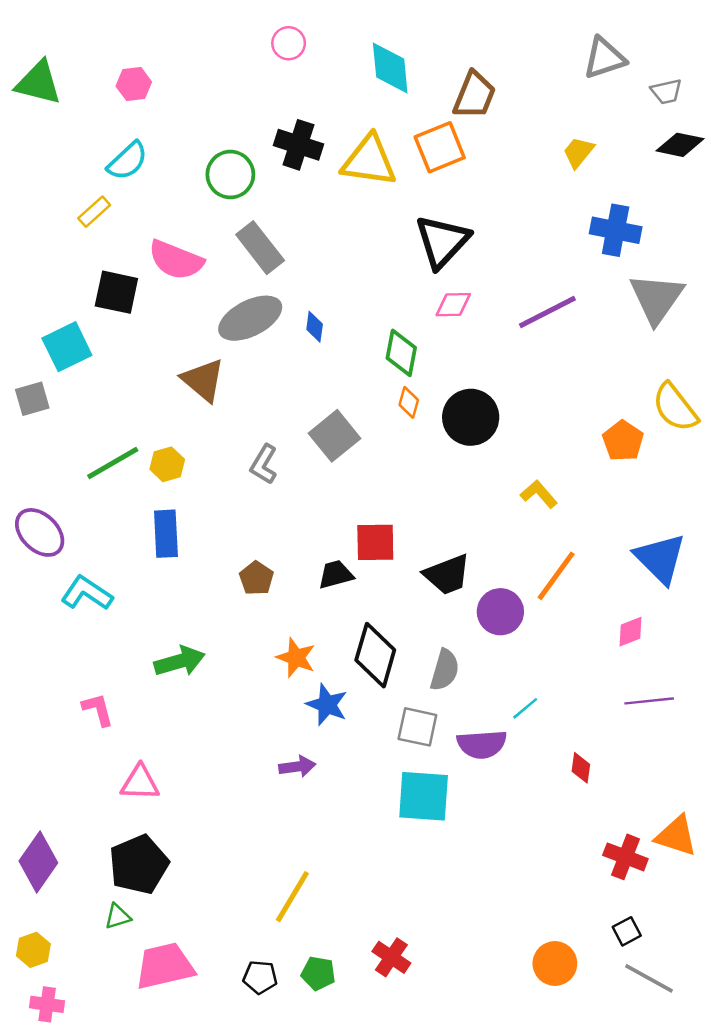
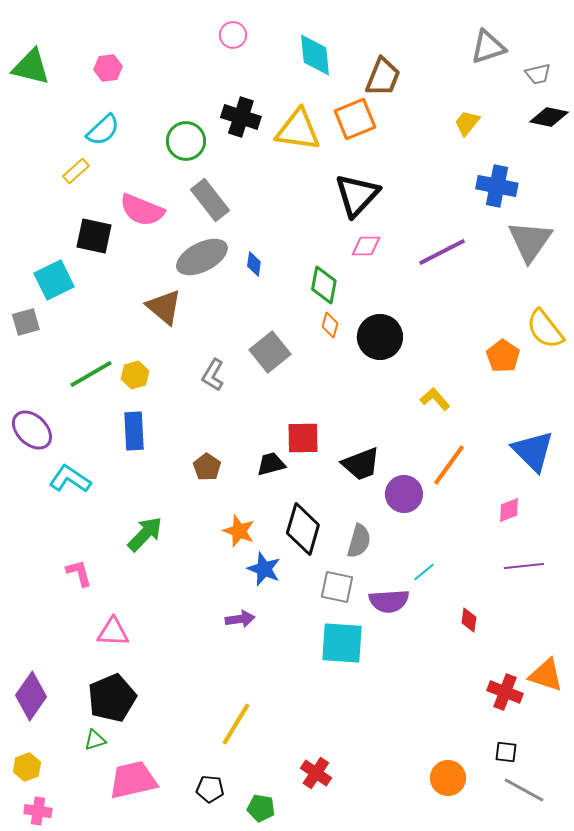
green arrow: (180, 661) -> (145, 534), turned -30
black square: (627, 931) -> (506, 752), turned 35
green pentagon: (318, 973) -> (261, 808), moved

